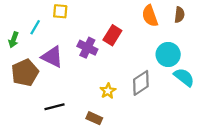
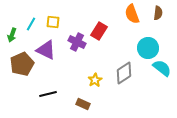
yellow square: (60, 11) -> (53, 22), moved

